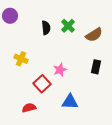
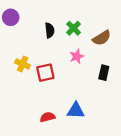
pink star: (60, 70) -> (77, 56), moved
red square: (42, 84) -> (45, 73), moved, turned 30
red semicircle: (29, 108) -> (47, 117), moved

